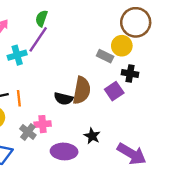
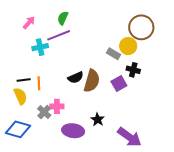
purple line: (38, 39) -> (59, 35), turned 30
black semicircle: (63, 99) -> (76, 78), moved, turned -42

